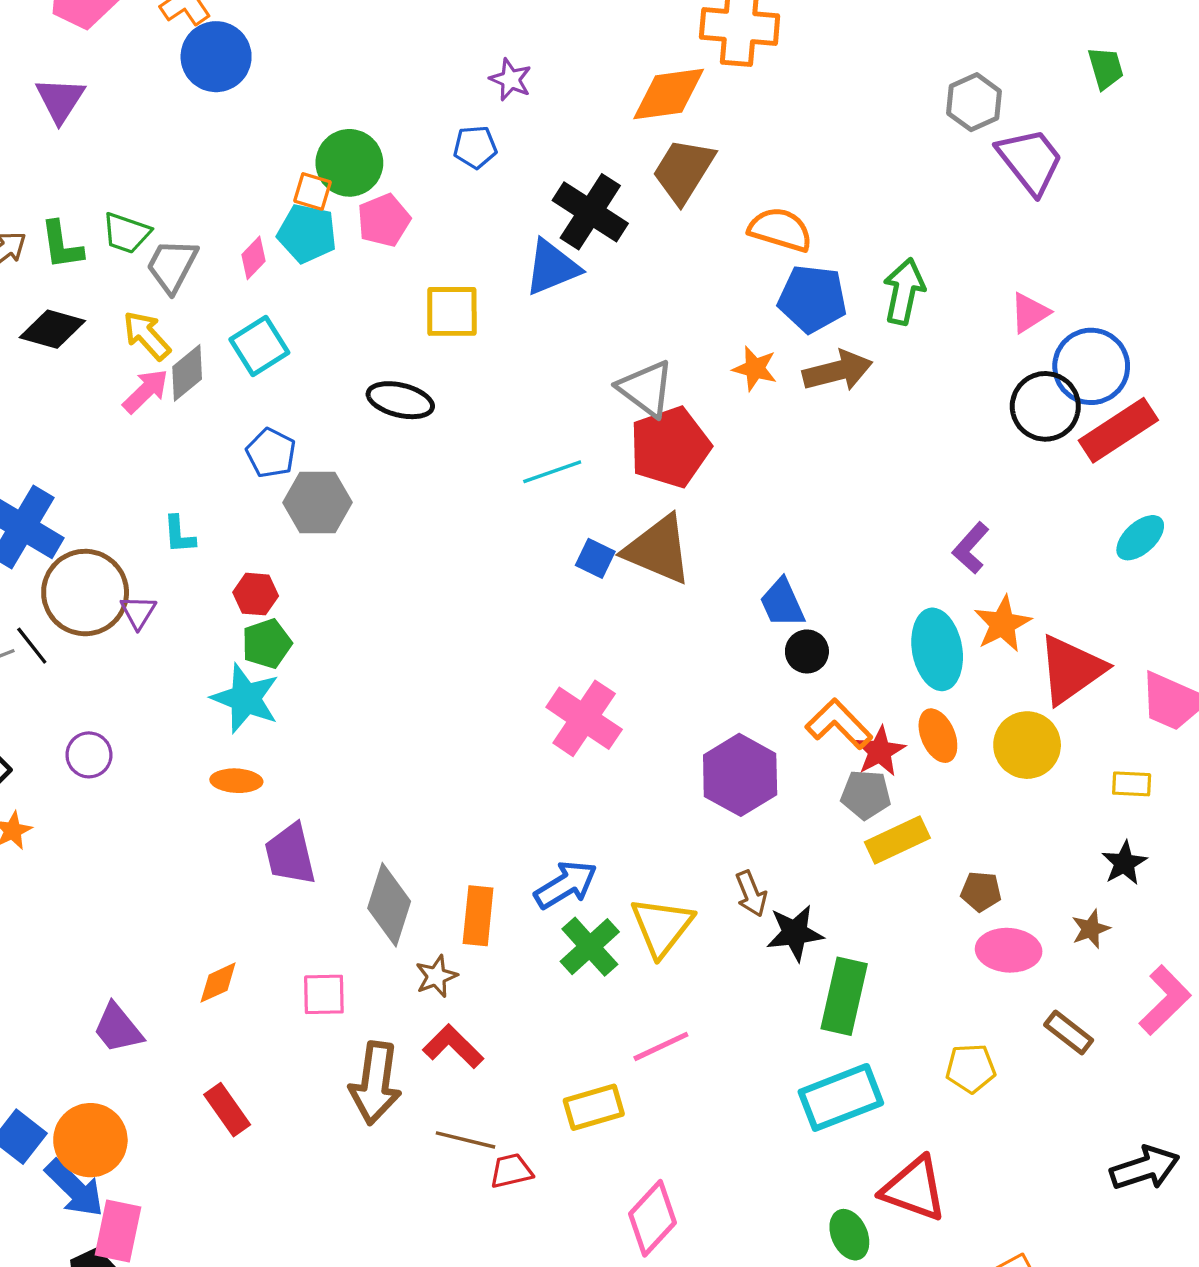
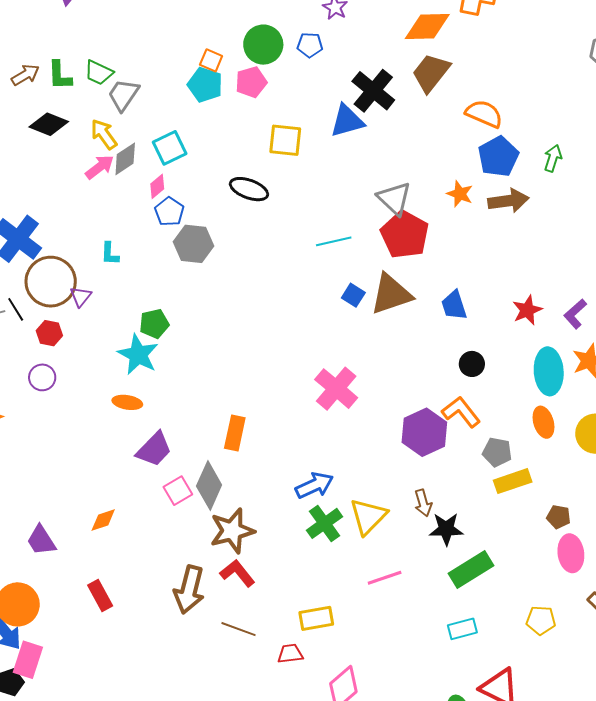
green circle: (349, 163) -> (263, 45), moved
pink diamond: (254, 258) -> (157, 186), moved
green arrow: (904, 291) -> (553, 158), size x0.7
blue pentagon: (812, 299) -> (498, 157), turned 30
red pentagon: (670, 447) -> (405, 235), turned -30
brown triangle: (658, 550) -> (391, 294), turned -48
red hexagon: (256, 594) -> (49, 333), moved
blue trapezoid: (782, 603) -> (454, 305), moved
orange L-shape: (839, 724) -> (461, 412), moved
red star: (880, 751) -> (527, 310), moved
purple trapezoid: (290, 854) -> (154, 449), turned -129
orange rectangle: (478, 916) -> (235, 433), moved
pink ellipse: (1009, 950) -> (571, 553), turned 72
brown star: (436, 976) -> (232, 531), size x1.8
pink square: (324, 994) -> (178, 491), moved, turned -36
green rectangle: (844, 996) -> (471, 569), turned 39
pink line: (661, 1046) -> (385, 578), moved
cyan rectangle: (841, 1097) -> (462, 629), size x0.6
red trapezoid: (511, 1171) -> (290, 654), moved

